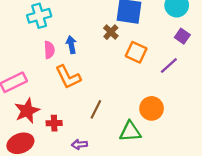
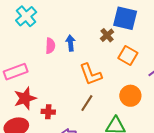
cyan cross: (39, 16) -> (26, 16), moved, turned -30
orange L-shape: (68, 77) -> (91, 74), moved
orange circle: (152, 108) -> (130, 96), moved

